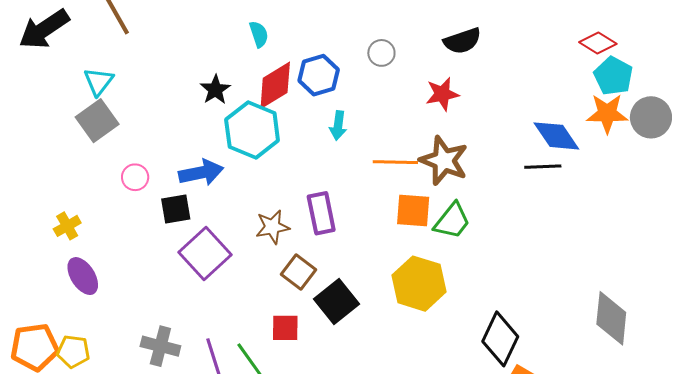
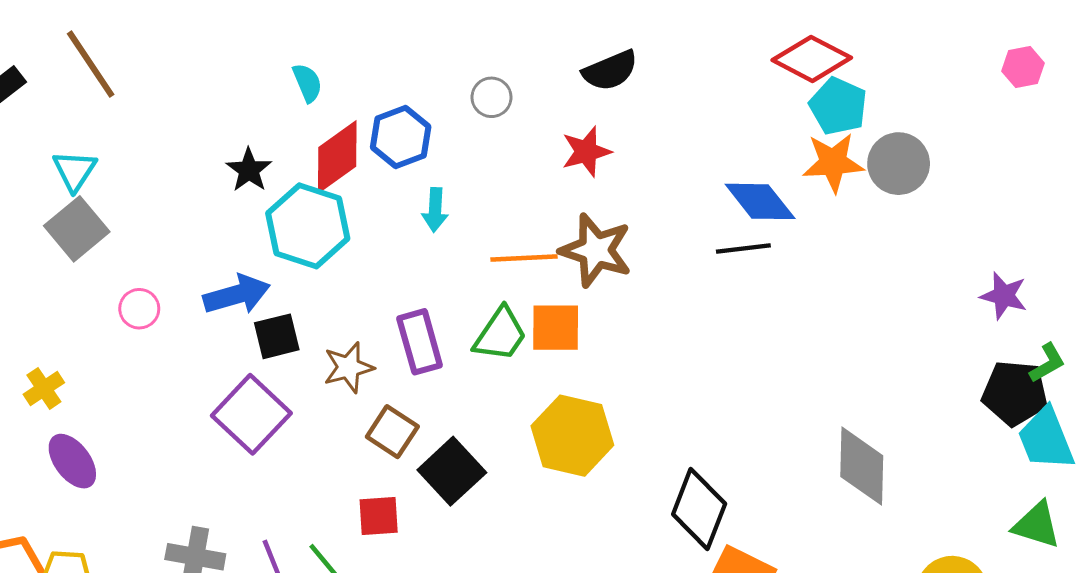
red diamond: (598, 43) -> (812, 59), size x1.4
black square: (176, 209) -> (277, 336), moved
green trapezoid: (452, 221) -> (500, 334), moved

